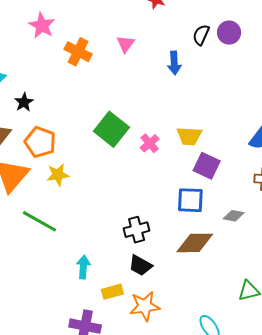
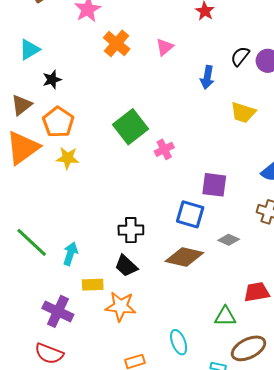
yellow trapezoid: (189, 136) -> (243, 113), moved
purple square: (207, 166) -> (214, 185), turned -32
green line: (40, 221) -> (32, 242), moved

